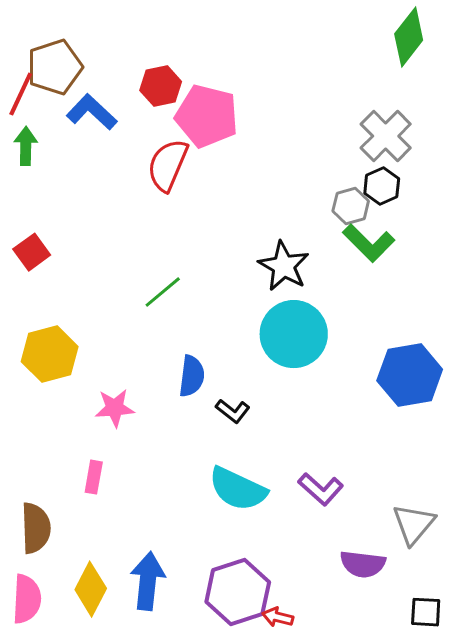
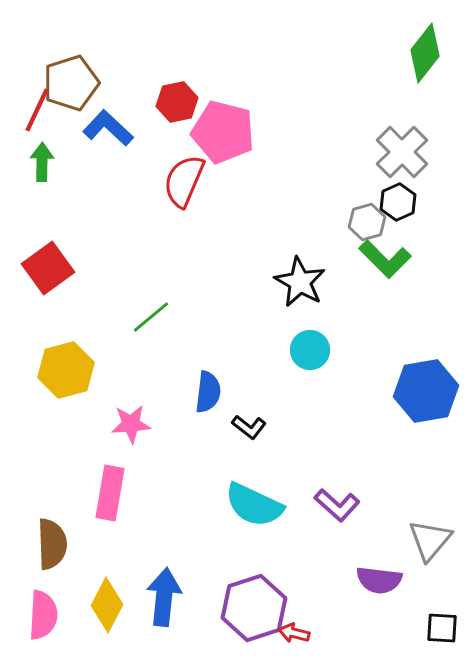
red square: (32, 252) -> (48, 268), size x1.4
green line: (163, 292) -> (151, 317), moved
cyan circle: (294, 334) -> (310, 350), size x0.6
pink rectangle: (94, 477) -> (110, 493), size x1.6

